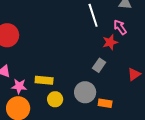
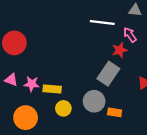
white line: (93, 15) -> (102, 22), turned -65
gray rectangle: (99, 65) -> (108, 74), size x1.6
pink star: (19, 86) -> (32, 84), moved

